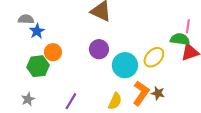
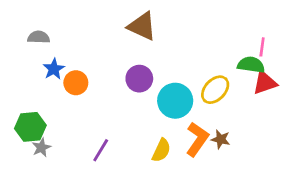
blue star: (37, 31) -> (54, 69), moved
green hexagon: (38, 66) -> (30, 127), moved

